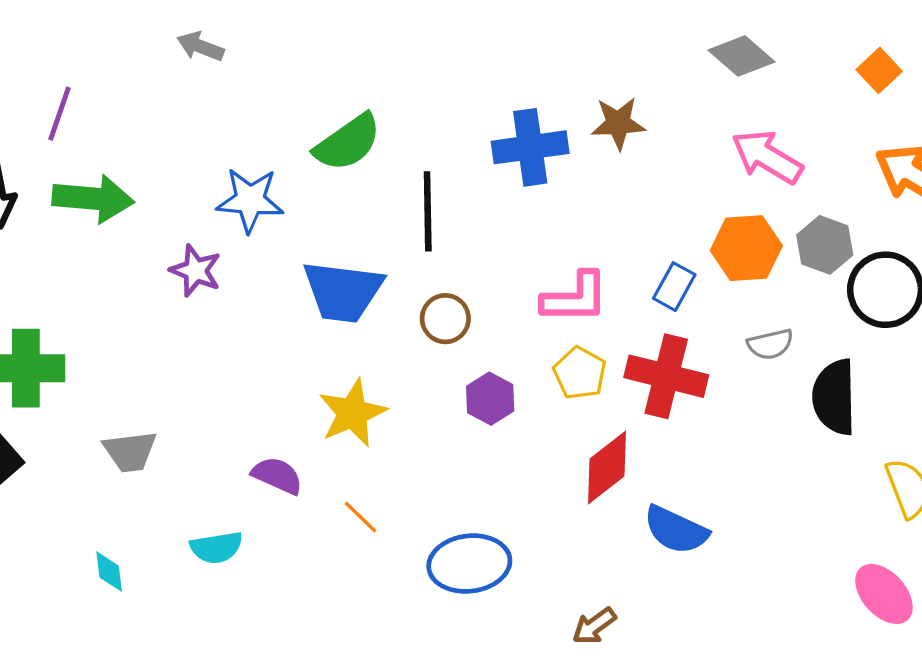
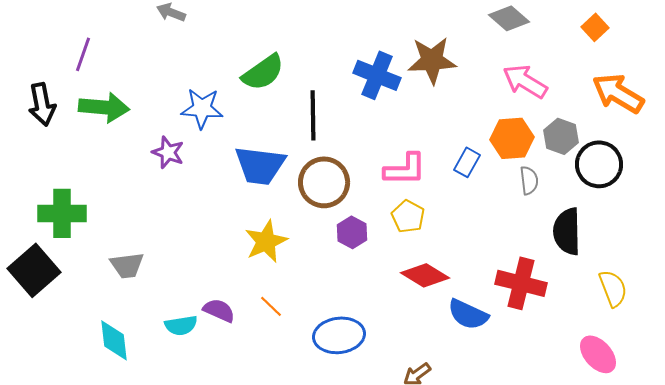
brown star: (618, 123) -> (432, 60), size x1.4
blue cross: (530, 147) -> (377, 75), turned 30
brown circle: (445, 319) -> (324, 182), size x1.6
gray semicircle: (770, 344) -> (529, 180), moved, turned -84
red cross: (666, 376) -> (521, 283), moved
red diamond: (607, 467) -> (425, 275), turned 69
purple semicircle: (277, 475) -> (219, 310), moved
cyan diamond: (109, 572) -> (114, 340), size x1.6

